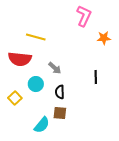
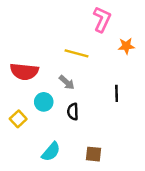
yellow line: (36, 37) -> (76, 53), moved
brown square: (60, 113) -> (93, 154), moved

